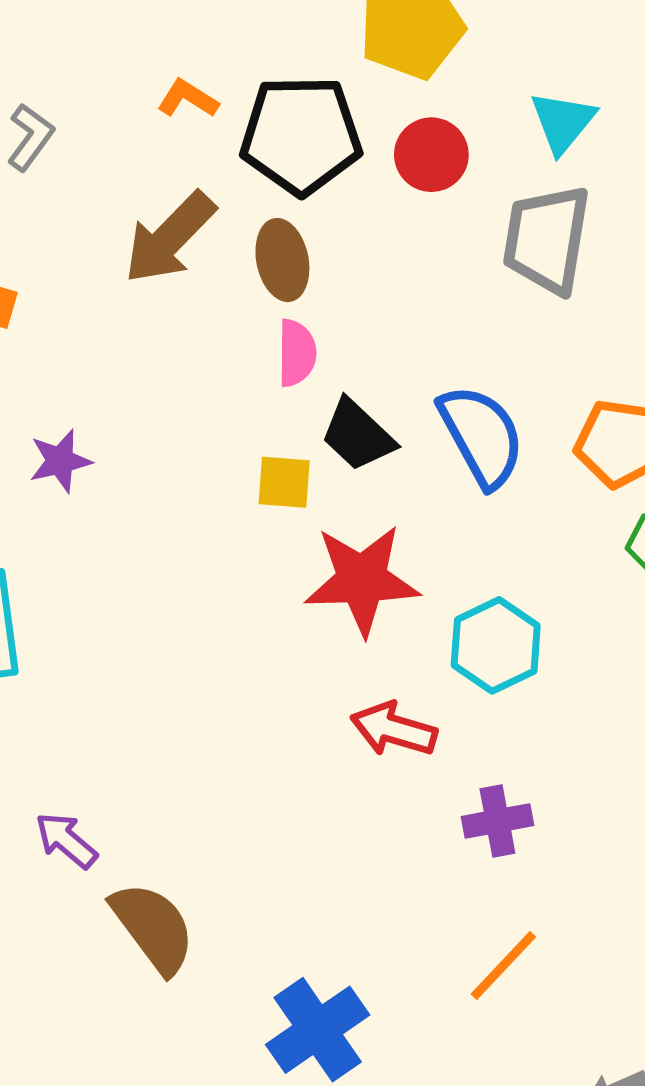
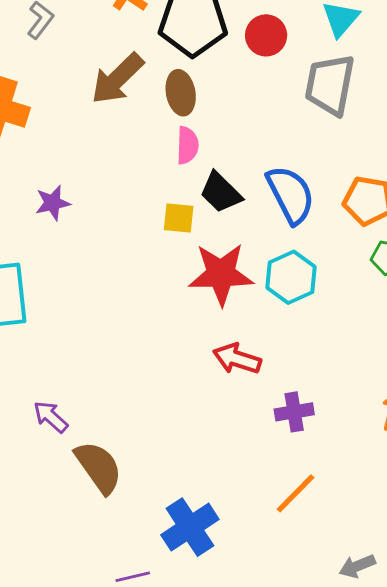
cyan hexagon: (496, 645) -> (291, 277), moved

